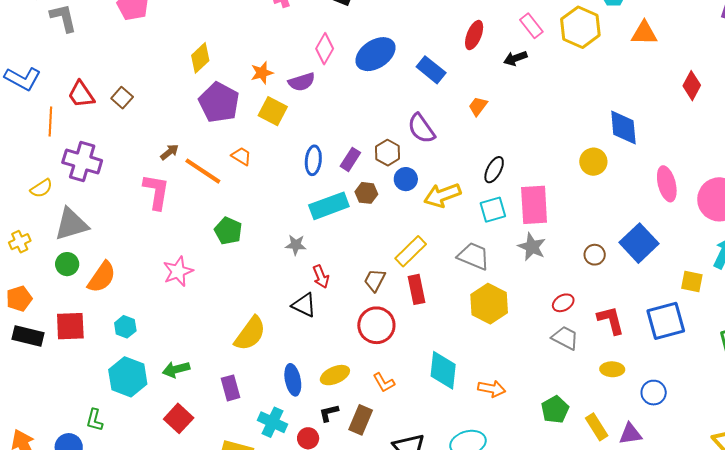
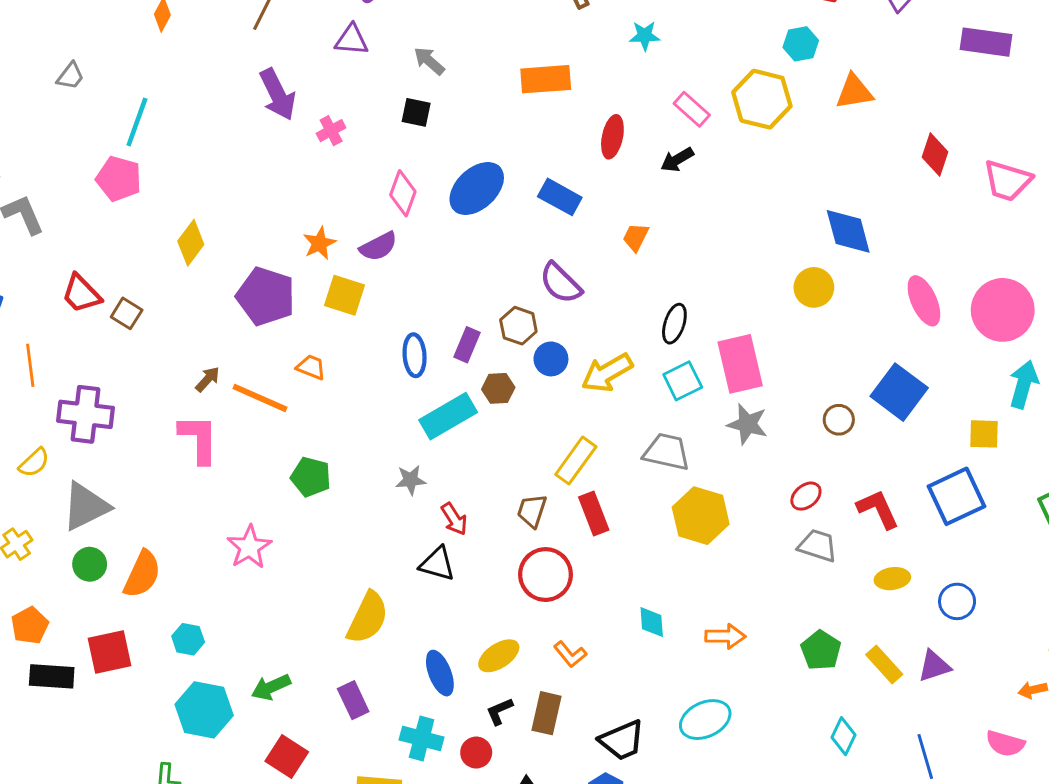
yellow diamond: (200, 58) -> (191, 243), moved
red trapezoid: (81, 94) -> (81, 294), moved
cyan diamond: (443, 370) -> (652, 622), size x0.6

